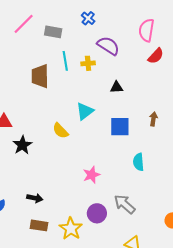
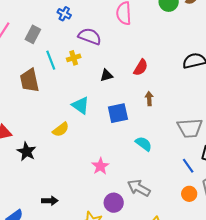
gray rectangle: (53, 32) -> (33, 34), turned -60
red semicircle: (156, 56) -> (141, 67), moved
cyan triangle: (85, 111) -> (80, 105), turned -36
yellow semicircle: (60, 131) -> (61, 129), turned -72
cyan semicircle: (138, 162) -> (144, 144), turned 144

